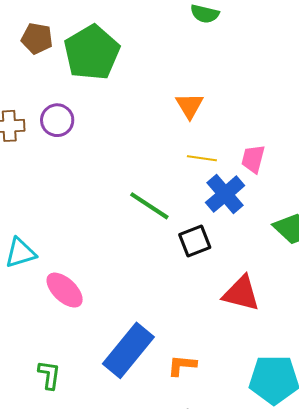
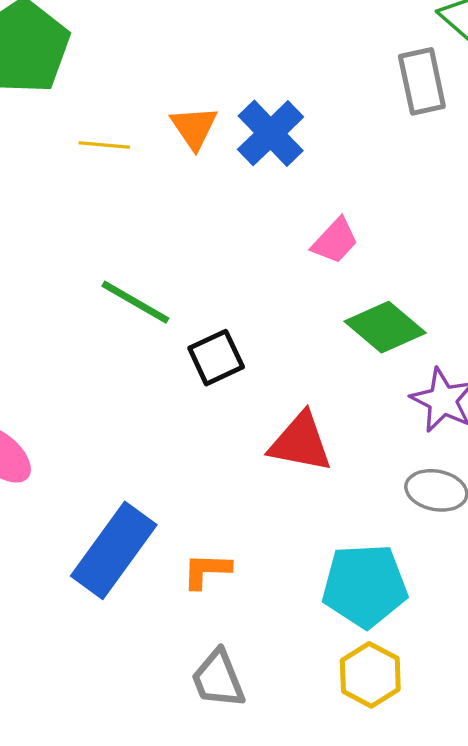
yellow line: (202, 158) -> (104, 145), moved
pink trapezoid: (253, 159) -> (335, 241), moved, turned -148
blue cross: (225, 194) -> (271, 133), moved

